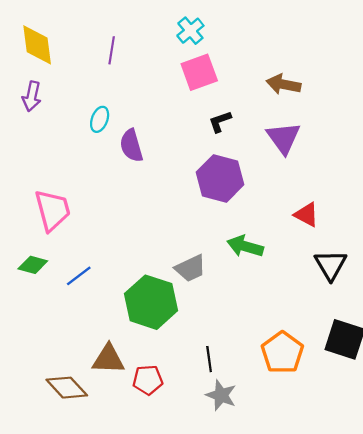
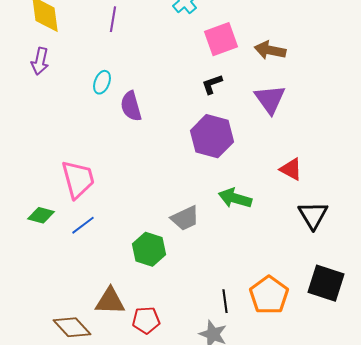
pink square: (199, 72) -> (221, 39), moved
pink trapezoid: (52, 210) -> (78, 179), moved
green hexagon: (151, 302) -> (149, 249), size x0.7
black line: (209, 359) -> (225, 301), moved

